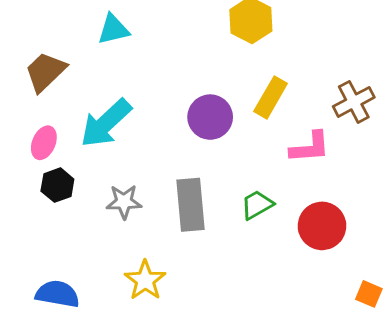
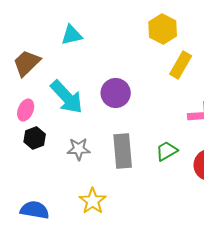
yellow rectangle: (271, 97) -> (181, 65), moved
purple circle: (210, 117) -> (116, 93), moved
cyan arrow: (106, 123) -> (67, 97), turned -90

